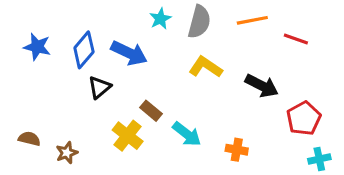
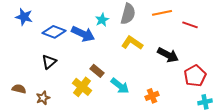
cyan star: (160, 19) -> (102, 20), moved
blue star: (37, 47) -> (24, 17), moved
blue diamond: (84, 50) -> (54, 32), turned 70
black triangle: (100, 87) -> (49, 62), moved
orange cross: (237, 150) -> (152, 96), turned -32

